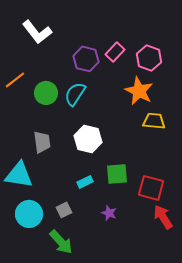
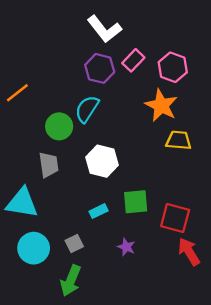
white L-shape: (37, 32) -> (104, 29), moved
green circle: (46, 93) -> (59, 126), moved
green arrow: (61, 242) -> (71, 281), turned 64

